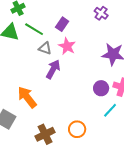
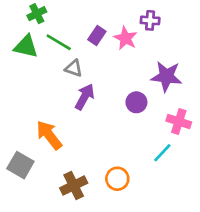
purple cross: (101, 13) -> (150, 20), turned -32
pink star: (67, 46) -> (126, 38), moved
purple circle: (101, 88) -> (136, 102), moved

